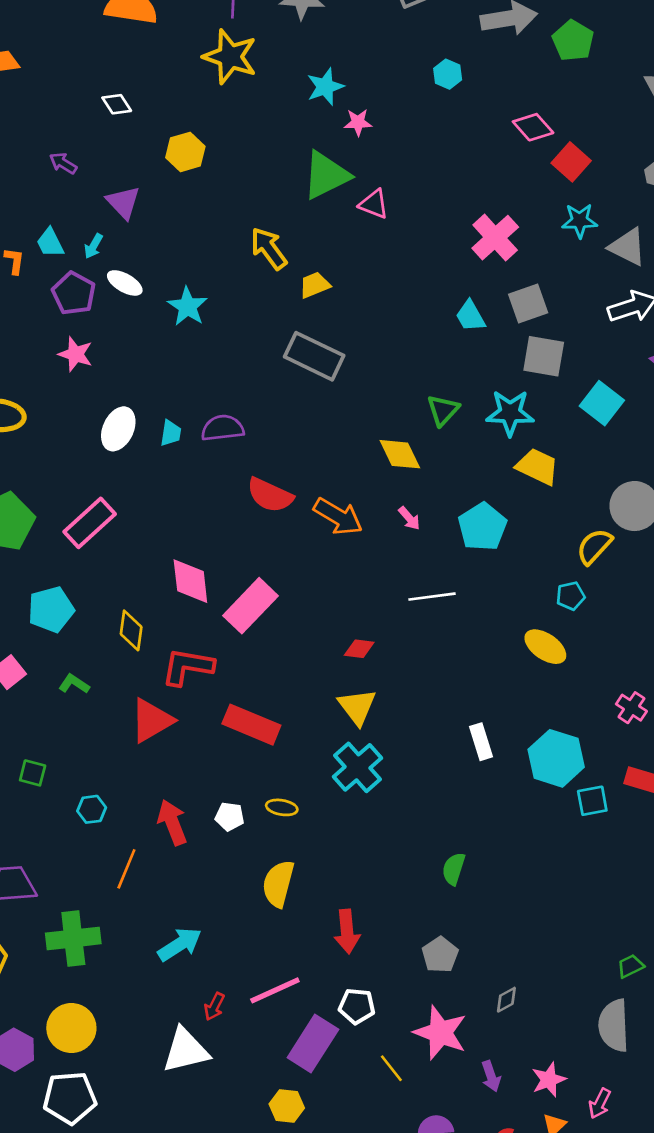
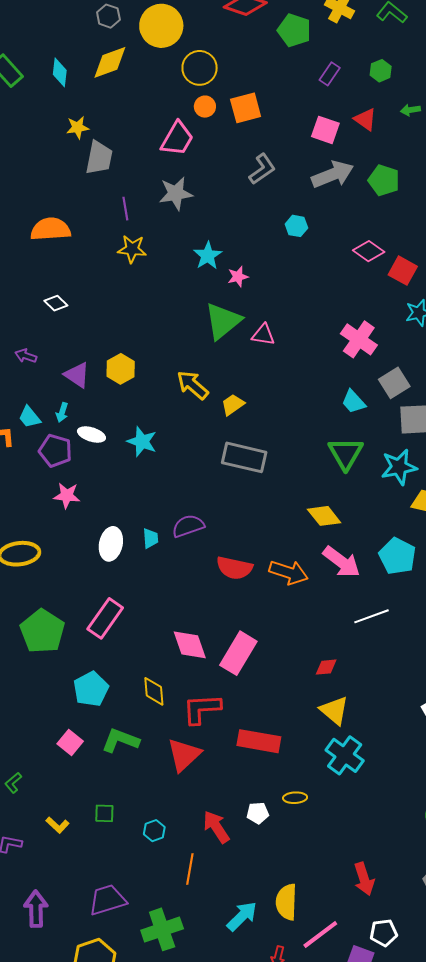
yellow star: (230, 57) -> (132, 249), size x0.7
yellow hexagon: (185, 152) -> (121, 369), moved
green triangle: (443, 410) -> (346, 453), moved, size x1.4
pink arrow: (409, 518) -> (342, 562), size x2.0
green L-shape: (74, 684) -> (120, 740), size x1.6
yellow semicircle: (278, 884) -> (286, 902), moved

